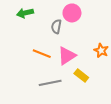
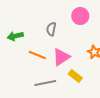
green arrow: (25, 13) -> (15, 36), moved
pink circle: (72, 13) -> (80, 16), moved

